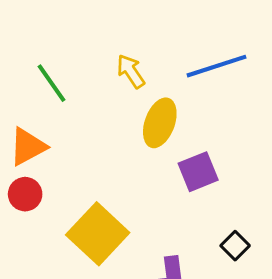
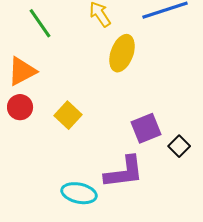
purple square: (198, 172) -> (146, 128), moved
yellow square: (98, 234) -> (68, 115), moved, size x0.6

